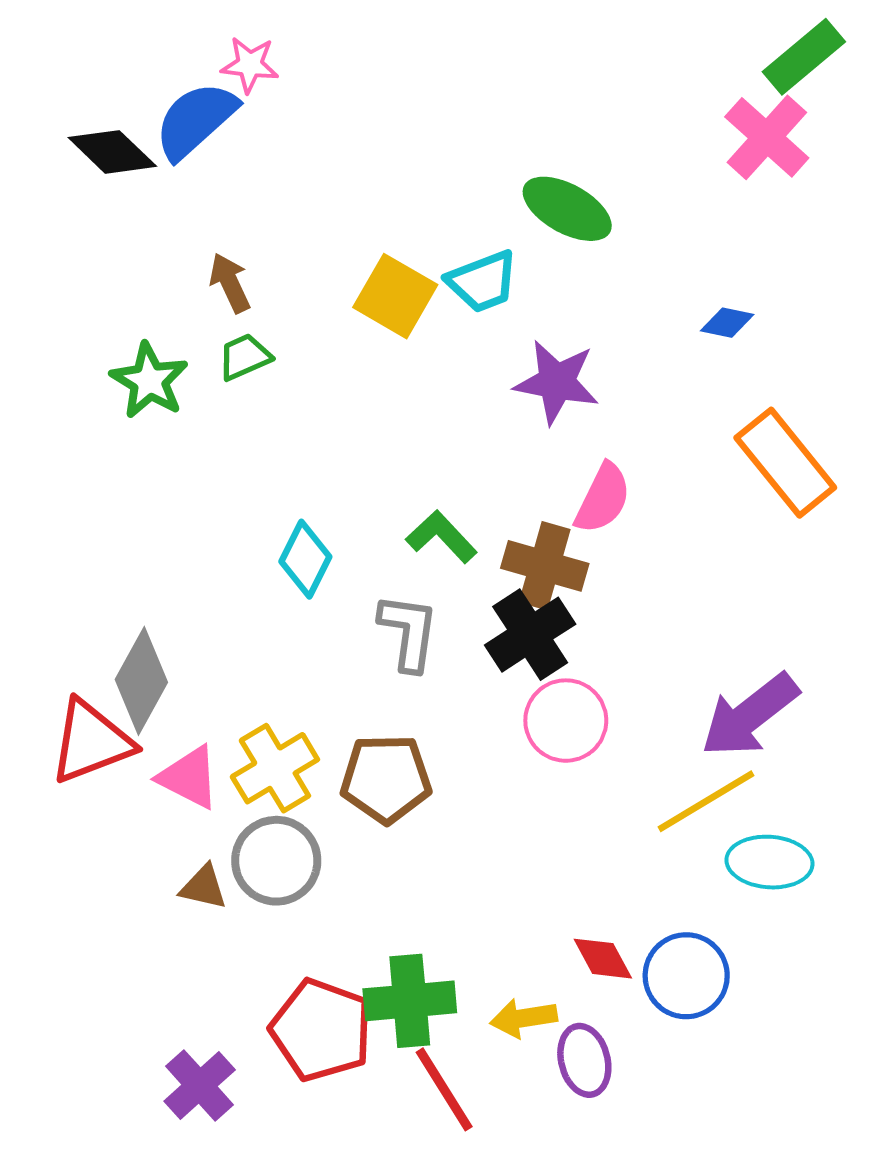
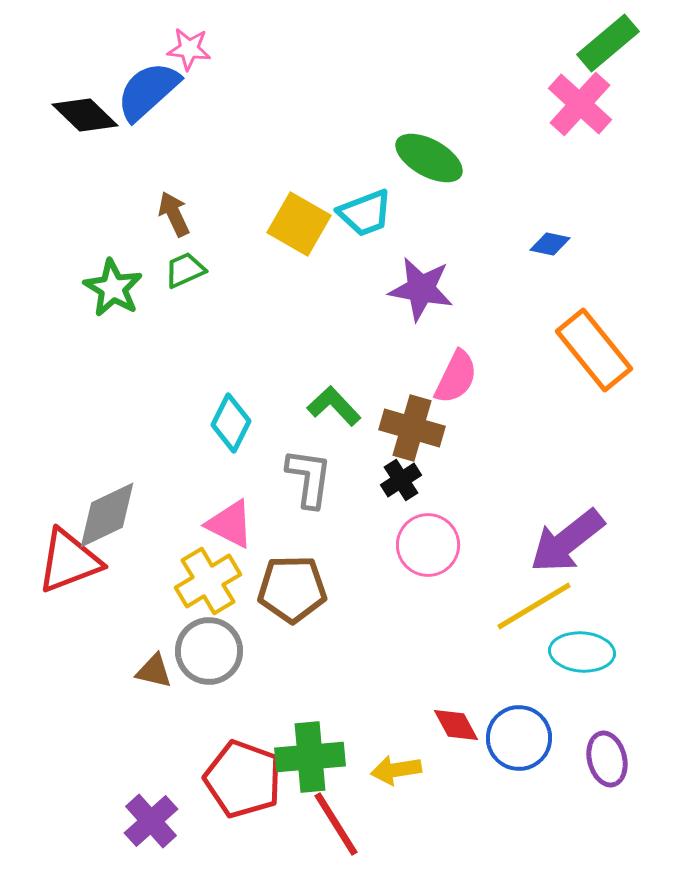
black cross: (530, 635) -> (401, 480), size x0.6
gray diamond: (141, 681) -> (107, 515), turned 36
pink triangle: (189, 777) -> (230, 524), moved
purple ellipse: (584, 1060) -> (607, 759), moved

